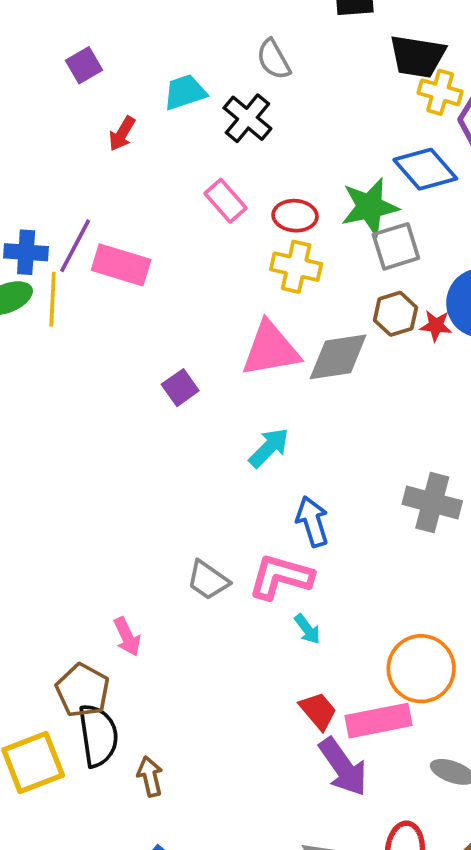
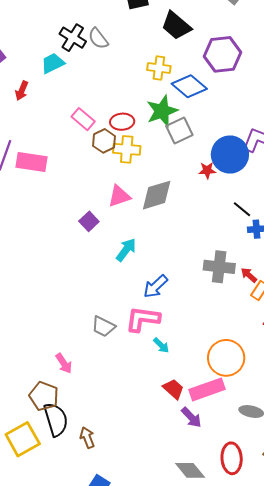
black trapezoid: (417, 56) -> (176, 26), turned 40
yellow cross: (440, 92) -> (159, 68), moved
black cross: (247, 118) -> (73, 38), moved
brown hexagon: (396, 314) -> (104, 141), moved
pink triangle: (270, 349) -> (119, 196), size x0.7
purple square: (180, 388) -> (89, 221), moved
blue arrow: (312, 521) -> (155, 286), turned -108
purple arrow: (343, 767) -> (191, 417), size x0.7

